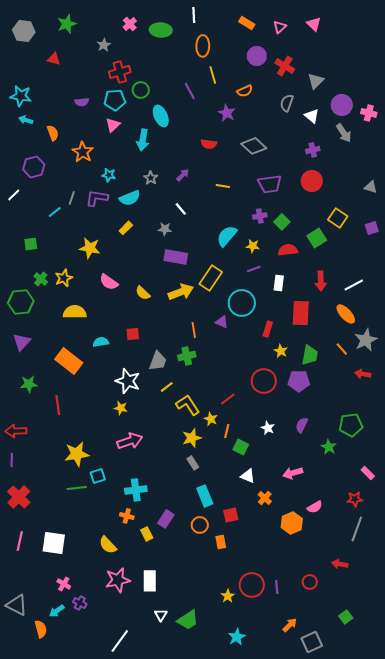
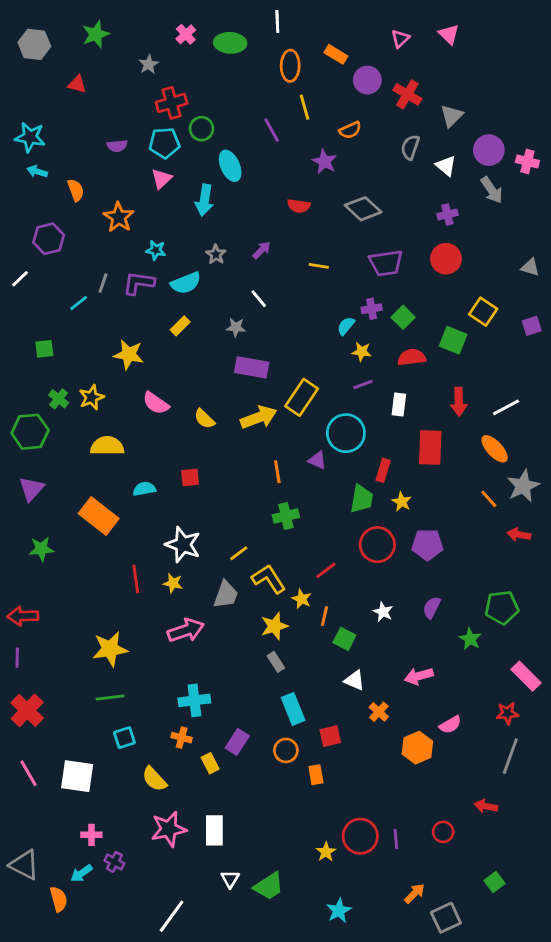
orange rectangle: (247, 23) -> (336, 54), moved
cyan semicircle: (227, 236) -> (346, 326), moved, size x0.6
green square: (317, 238) -> (453, 340), turned -36
green trapezoid: (310, 355) -> (362, 499), moved
green cross: (187, 356) -> (286, 516), moved
gray trapezoid: (158, 361) -> (226, 595), moved
red line: (58, 405) -> (136, 579), moved
pink rectangle: (368, 473) -> (526, 676), size x1.5
cyan square: (98, 476) -> (124, 738), moved
pink line: (20, 541) -> (29, 773), turned -42
pink cross: (64, 584) -> (91, 835), turned -32

